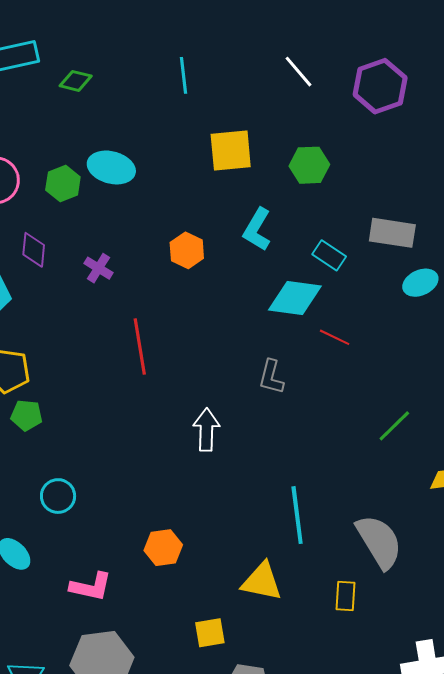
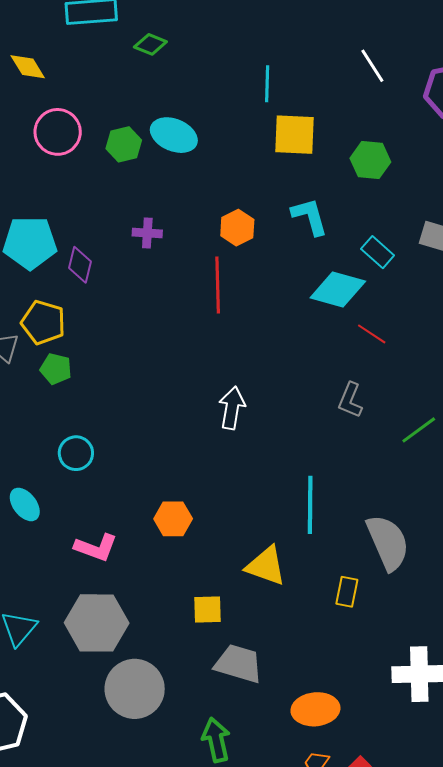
cyan line: (184, 75) -> (267, 84), moved
cyan L-shape: (257, 229) -> (310, 216), turned 126
purple diamond: (34, 250) -> (80, 265), moved
purple cross: (98, 268) -> (147, 233), turned -36
red line: (140, 346) -> (218, 285), moved
gray L-shape: (271, 377) -> (350, 400), moved

